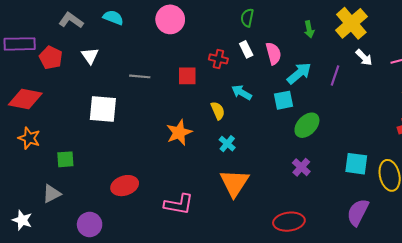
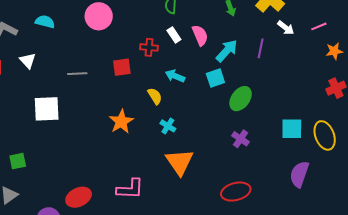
red ellipse: (125, 186) -> (79, 197), moved

